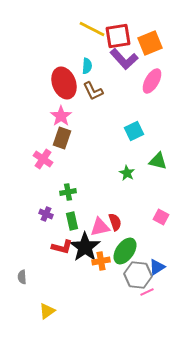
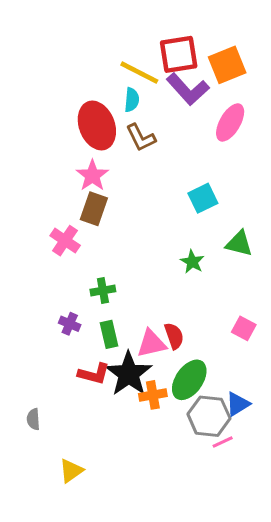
yellow line: (92, 29) -> (139, 73), moved

